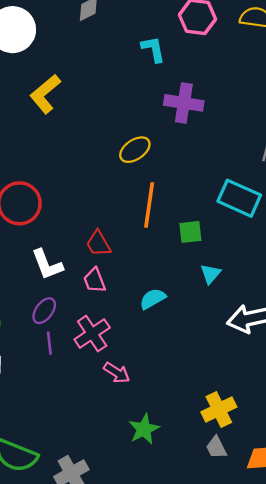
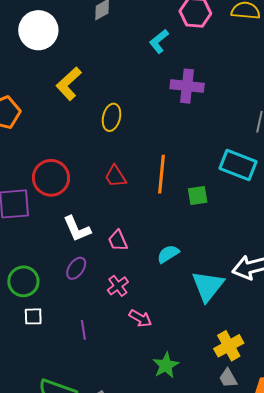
cyan L-shape: (153, 49) -> (159, 41), turned -115
yellow ellipse: (135, 150) -> (112, 117), moved, turned -40
red trapezoid: (98, 244) -> (115, 176), moved
cyan triangle: (211, 274) -> (208, 286), moved, size x1.8
pink cross: (92, 334) -> (118, 286), size x0.7
purple line: (49, 343) -> (83, 330), moved

